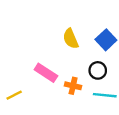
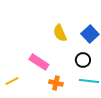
orange cross: (73, 86) -> (56, 83), moved

